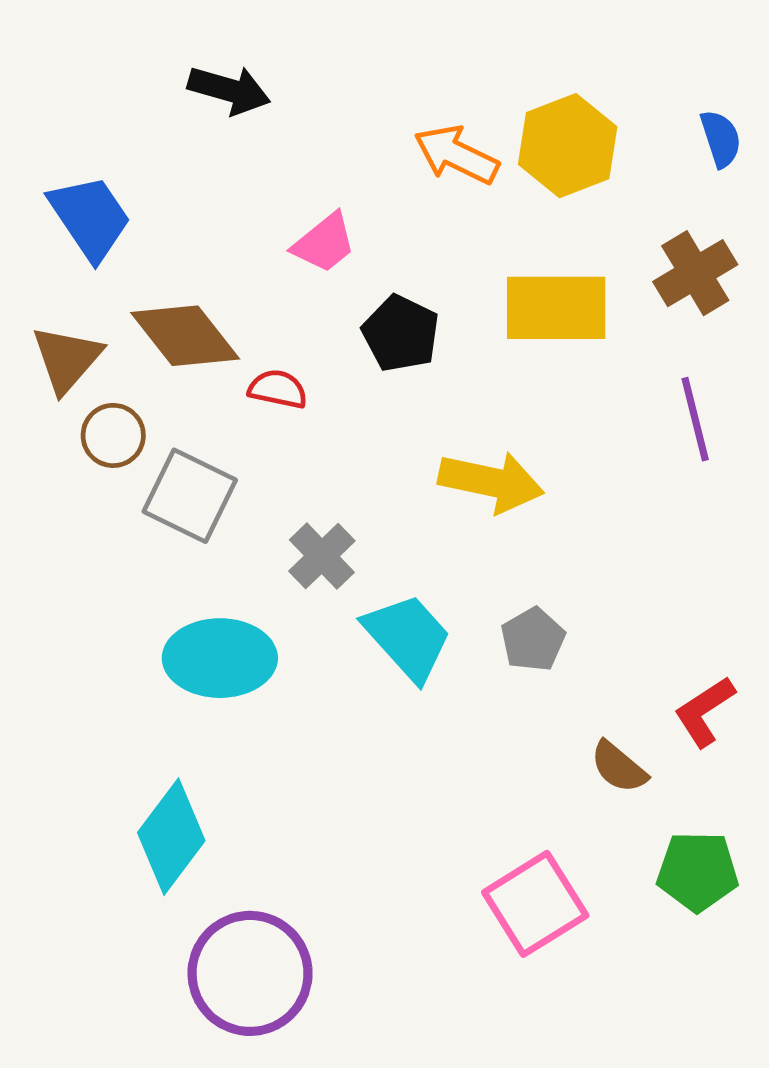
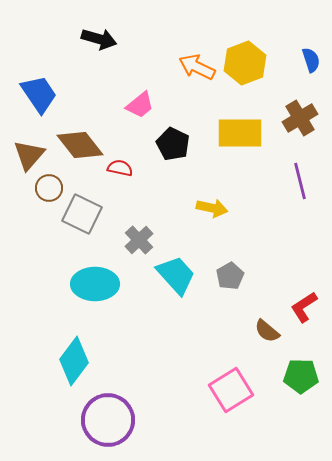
yellow arrow: (491, 482) -> (212, 208), size x0.7

